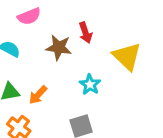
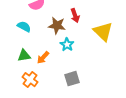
cyan star: (90, 84) -> (67, 45), moved

